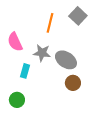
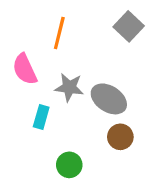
orange line: (50, 23) -> (59, 33), moved
green circle: (17, 100) -> (69, 165), moved

